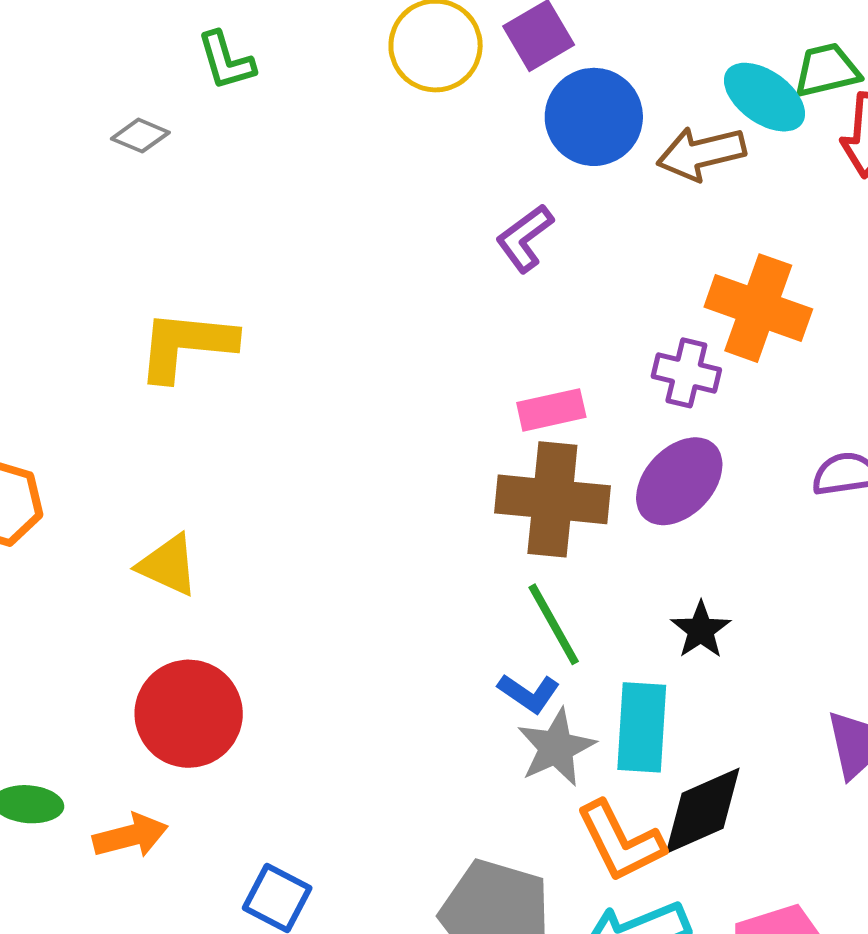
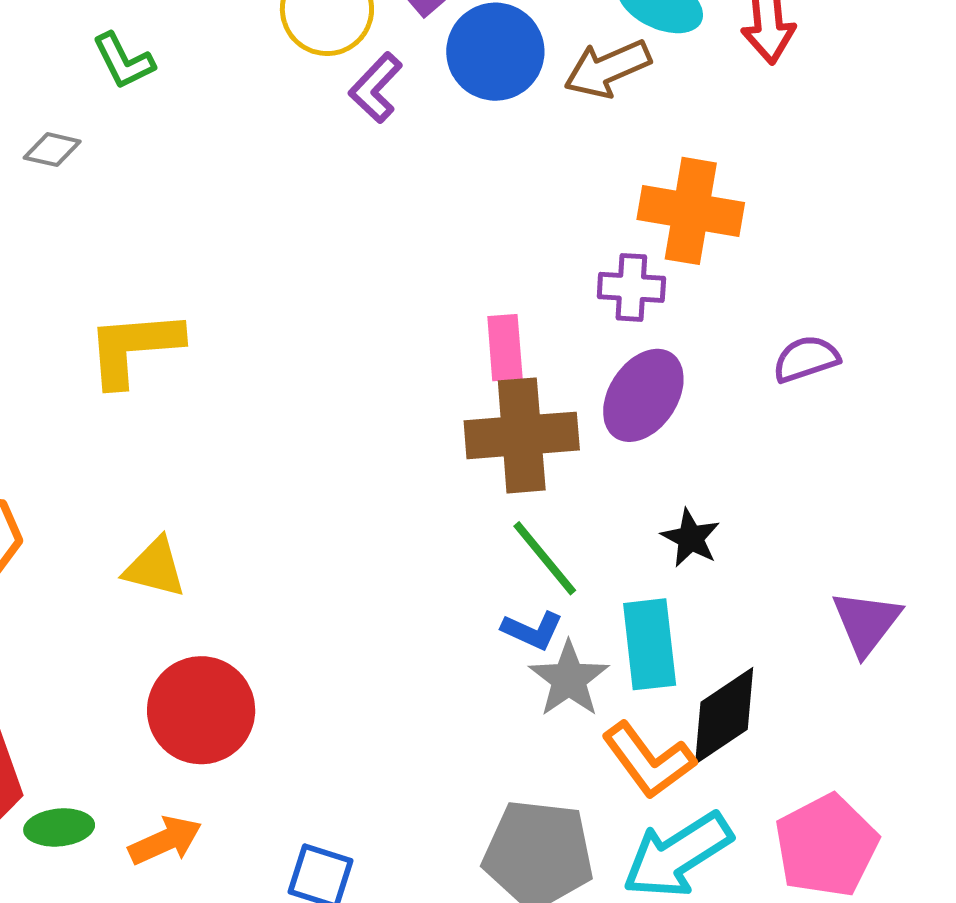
purple L-shape: (525, 238) -> (376, 88), moved
pink rectangle: (551, 410) -> (505, 348), turned -72

